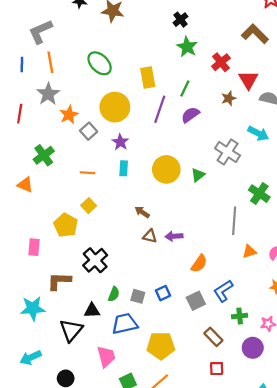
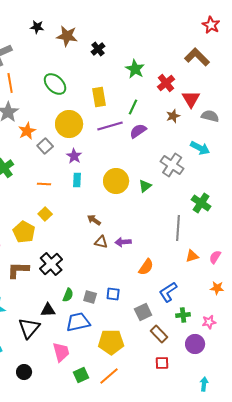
black cross: (181, 20) -> (98, 49), moved
purple line: (160, 109) -> (110, 126), turned 55
brown L-shape: (59, 281) -> (18, 270), moved
blue square: (163, 293) -> (113, 294), turned 32
gray square: (196, 301) -> (143, 312), moved

